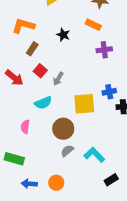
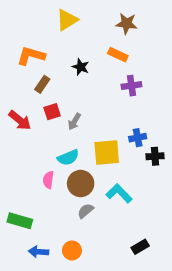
red square: (40, 71) -> (52, 112), turned 32
cyan semicircle: (43, 103) -> (68, 157), moved
pink semicircle: (25, 127) -> (48, 180), moved
cyan L-shape: (94, 155) -> (119, 193), moved

